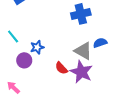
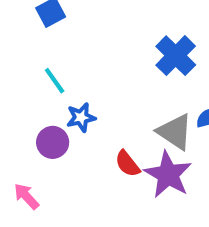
blue cross: (81, 14) -> (176, 56), turned -36
cyan line: (13, 37) -> (55, 81), moved

